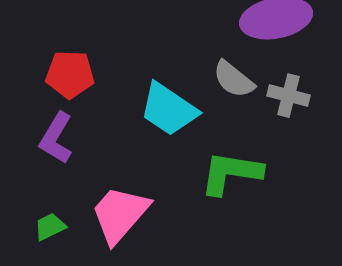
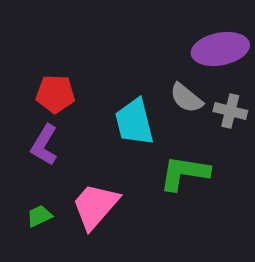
cyan trapezoid: (169, 109) -> (134, 122), turned 42

